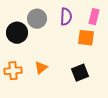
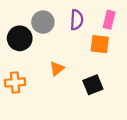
orange triangle: (41, 68) -> (57, 68), moved

